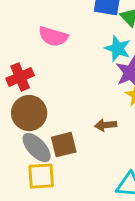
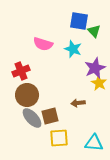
cyan star: (118, 48) -> (73, 49), moved
yellow square: (41, 176) -> (59, 138), moved

